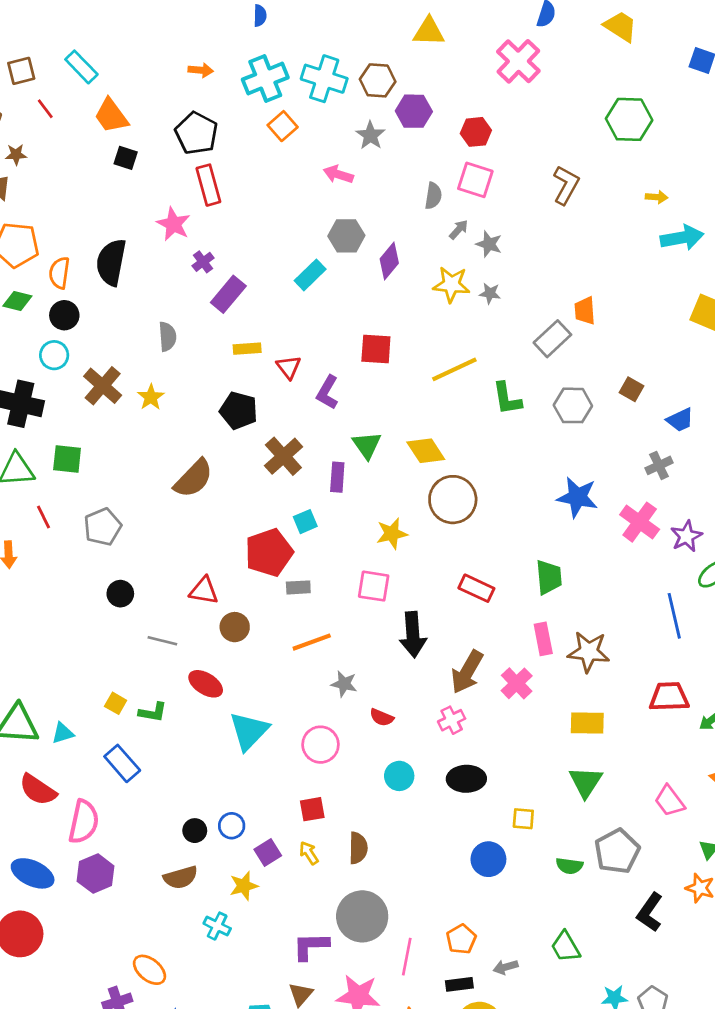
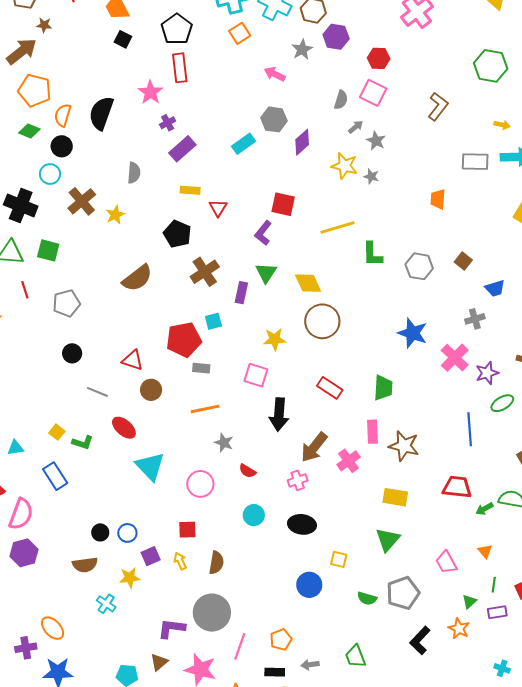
gray rectangle: (552, 339) -> (475, 162), moved, turned 36
purple L-shape: (327, 392) -> (263, 233), moved
cyan triangle: (249, 731) -> (150, 466), turned -36

